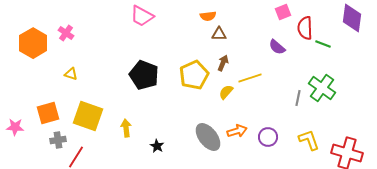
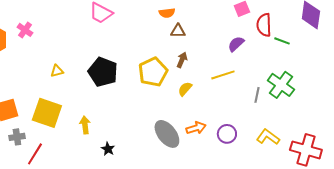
purple semicircle: (277, 47) -> (236, 44), turned 96
yellow triangle: (71, 74) -> (57, 71), moved, turned -32
yellow line: (250, 78) -> (223, 75), moved
yellow L-shape: (309, 140) -> (268, 137), turned -35
black star: (157, 146) -> (108, 149), moved

